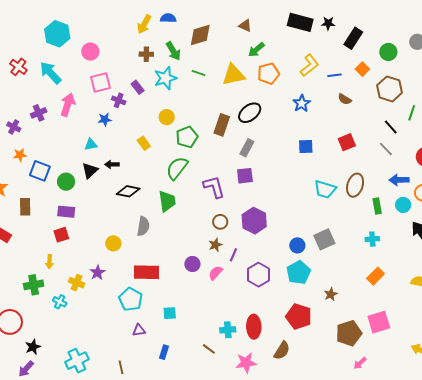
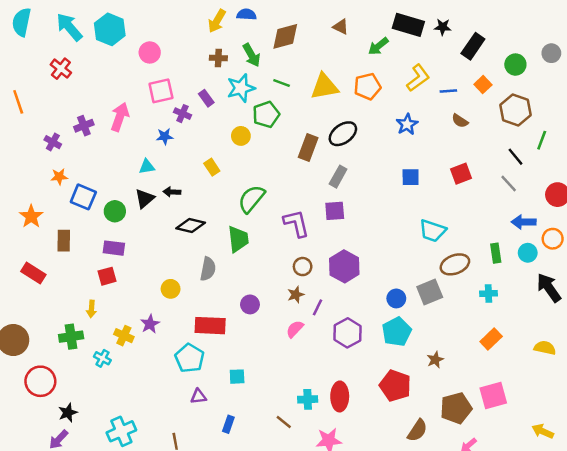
green arrow: (256, 50) -> (378, 46), moved
cyan arrow: (50, 73) -> (69, 27), moved
green pentagon: (187, 137) -> (266, 114), moved
brown ellipse: (355, 185) -> (455, 264), moved, turned 50
purple circle: (192, 264) -> (250, 304), moved
brown semicircle: (282, 351) -> (417, 430), moved

